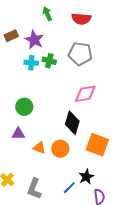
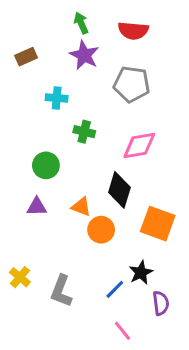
purple star: (34, 40) -> (84, 55), moved
green cross: (49, 61) -> (84, 132), moved
orange triangle: (39, 148) -> (81, 207), moved

